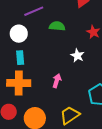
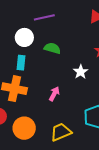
green semicircle: (57, 26) -> (52, 48), moved

